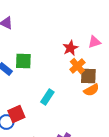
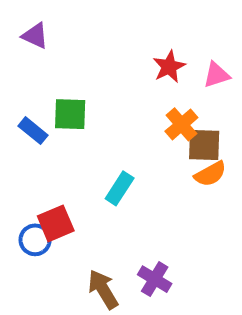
red star: (70, 48) -> (169, 67), moved

